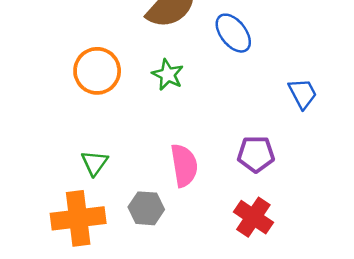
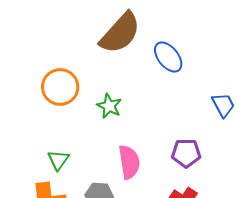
green star: (168, 75) -> (109, 106), moved

